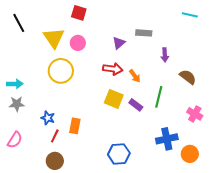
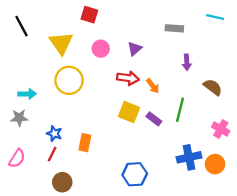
gray rectangle: (144, 33) -> (174, 28), moved
pink circle: (78, 43) -> (101, 49), moved
cyan arrow: (15, 84) -> (27, 94), moved
red line: (55, 136) -> (52, 154), moved
orange circle: (190, 154) -> (215, 164), moved

